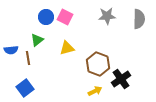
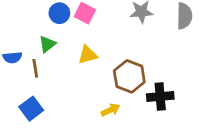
black cross: (121, 79) -> (160, 97), turned 30
yellow arrow: (95, 91) -> (110, 110), moved

